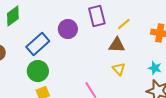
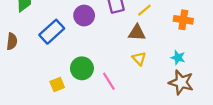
green circle: (38, 71) -> (82, 68), moved

